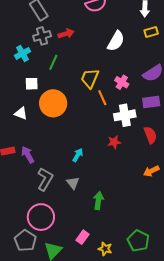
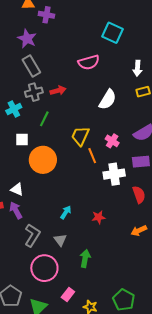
white triangle: (21, 113) -> (17, 189), moved
red star: (114, 142) -> (99, 217), moved
pink circle: (41, 217) -> (44, 268), moved

